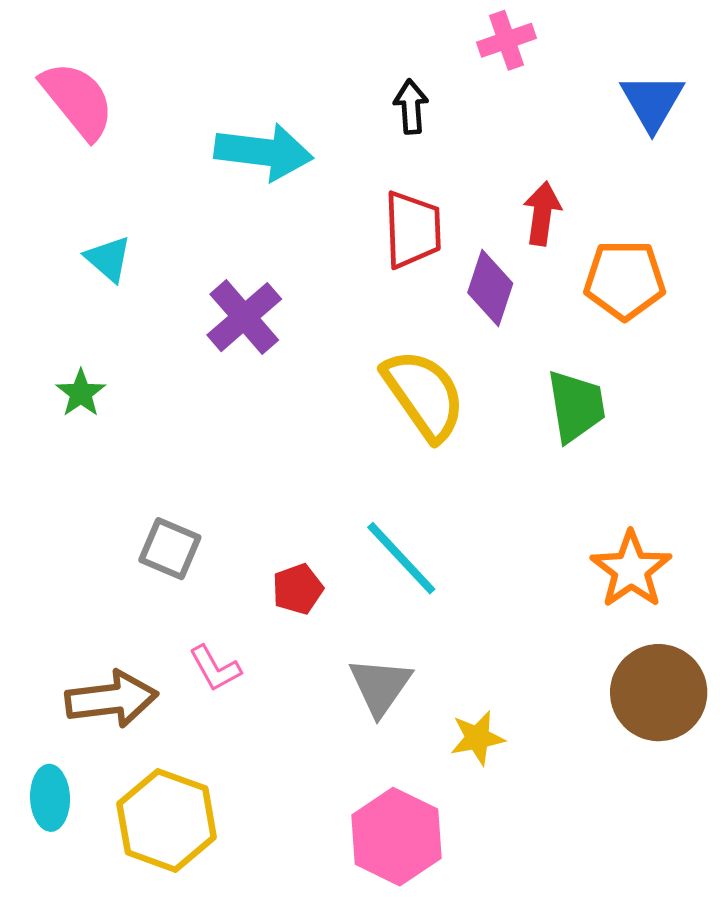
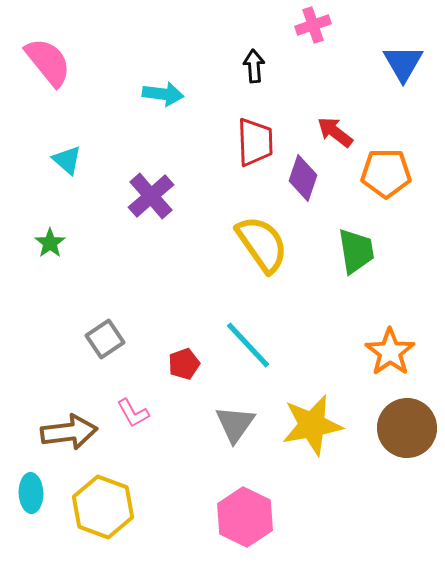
cyan arrow: (264, 152) -> (163, 94), size x0.7
red arrow: (542, 213) -> (335, 132), turned -60
gray square: (170, 549) -> (105, 339), turned 33
yellow star: (477, 738) -> (312, 425), moved, size x1.8

